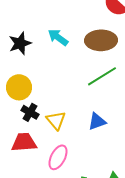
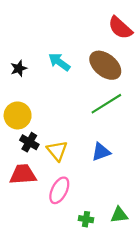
brown ellipse: (101, 40) -> (105, 65), turned 40
black star: (20, 43) -> (19, 68), size x0.7

